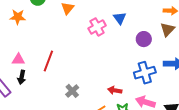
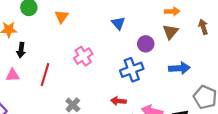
pink cross: (97, 27) -> (83, 56), moved
blue cross: (145, 73) -> (132, 70), moved
black arrow: (22, 77) -> (21, 50), moved

